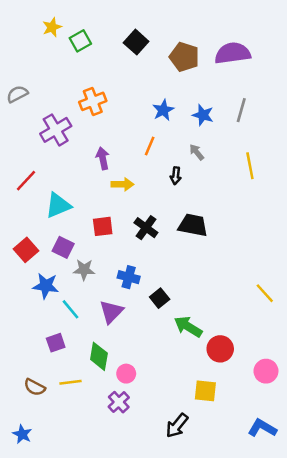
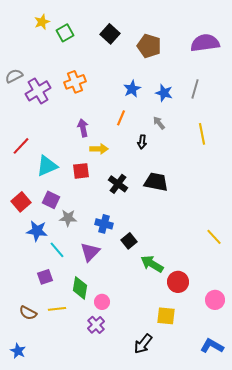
purple semicircle: (233, 53) -> (205, 43), moved
purple cross: (56, 130) -> (38, 91), moved
red square: (103, 226) -> (81, 171), moved

